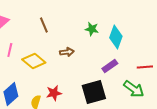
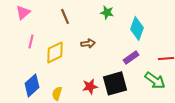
green star: (92, 29) -> (107, 12), moved
yellow diamond: (34, 61) -> (55, 52), turned -65
red star: (54, 93) -> (90, 86), moved

